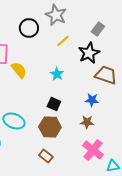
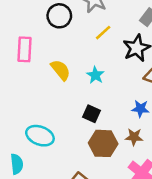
yellow semicircle: (19, 70) -> (61, 70), moved
brown hexagon: (50, 127) -> (103, 143), moved

